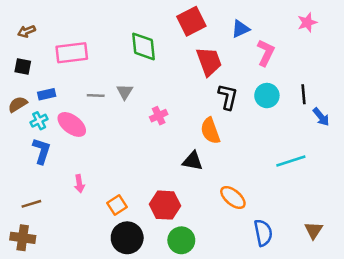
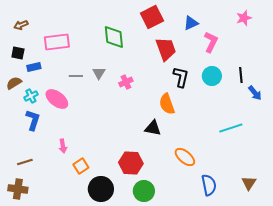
blue rectangle: (47, 94) -> (34, 67), moved
pink cross: (159, 116) -> (126, 82), moved
orange square: (117, 205) -> (81, 166), moved

